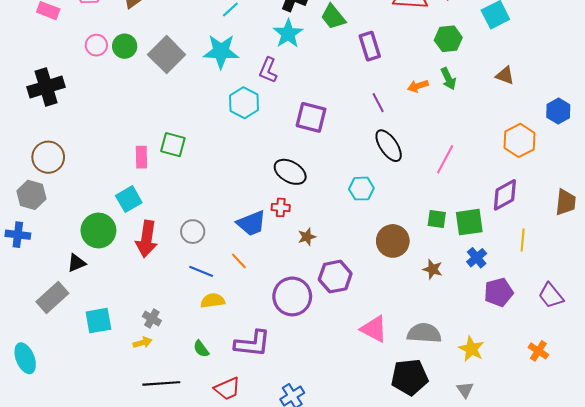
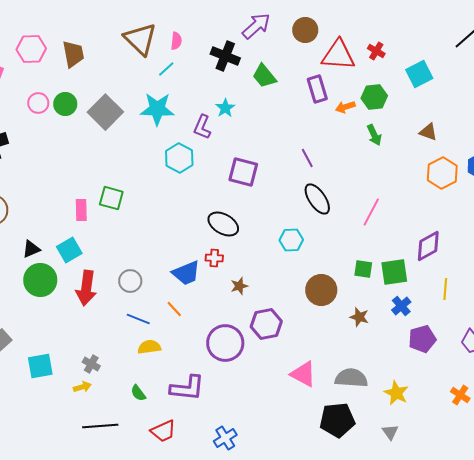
cyan star: (288, 34) -> (225, 108), moved, size x0.7
purple rectangle: (370, 46) -> (317, 89), moved
orange arrow: (418, 86) -> (345, 107), moved
orange hexagon: (520, 140) -> (442, 173), moved
black triangle: (76, 263) -> (31, 249), moved

